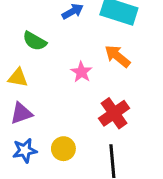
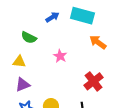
orange arrow: (117, 56) -> (98, 42), moved
red cross: (114, 113) -> (94, 81), moved

